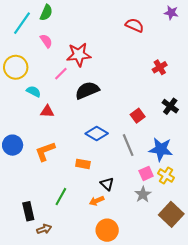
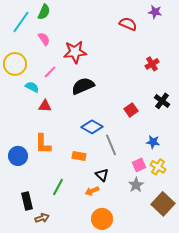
purple star: (171, 13) -> (155, 12), moved
pink line: (61, 74) -> (50, 72), moved
blue circle: (13, 145) -> (18, 156), moved
gray line: (128, 145) -> (111, 145), moved
blue star: (161, 149) -> (153, 142), size x0.6
orange L-shape: (45, 151) -> (43, 144), turned -70

